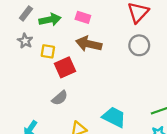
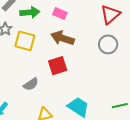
yellow square: (48, 51) -> (25, 41), size x1.5
red square: (65, 67) -> (58, 66), moved

